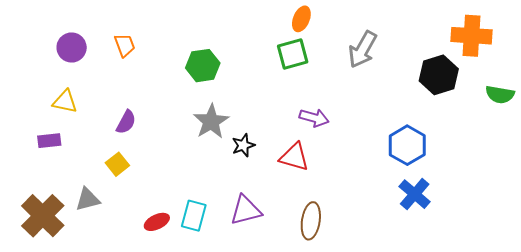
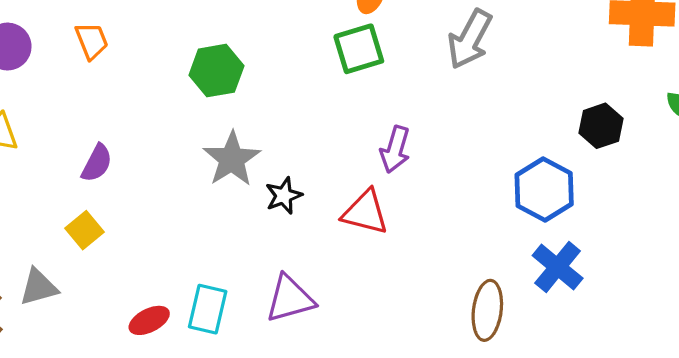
black hexagon: (439, 75) -> (601, 126), moved, size x0.7
purple arrow: (314, 118) -> (395, 149), turned 92
brown ellipse: (311, 221) -> (487, 310), moved

